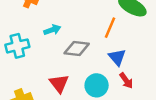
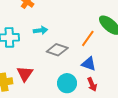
blue triangle: (117, 57) -> (89, 64), turned -42
red triangle: (59, 84) -> (25, 74), moved

